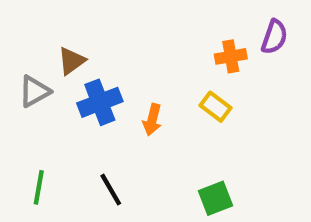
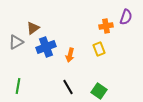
yellow rectangle: (215, 107) -> (99, 49), turned 32
black line: (111, 190) -> (68, 87), moved
green square: (215, 198) -> (99, 91), turned -35

